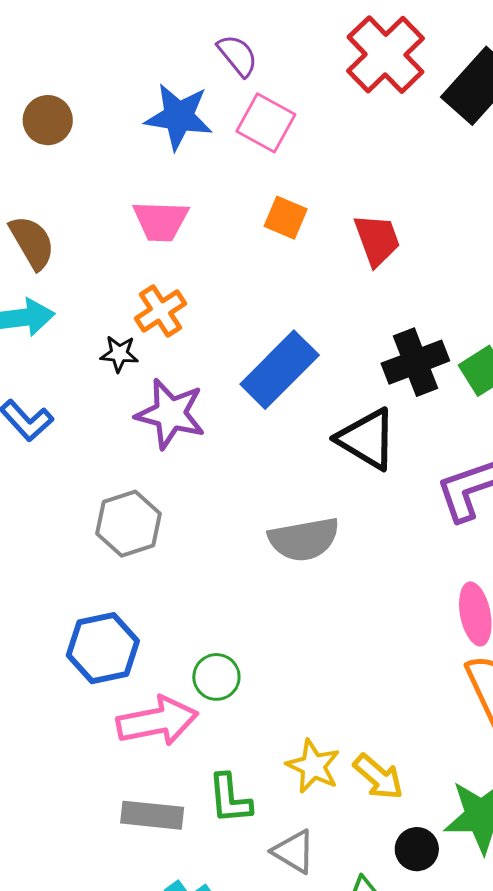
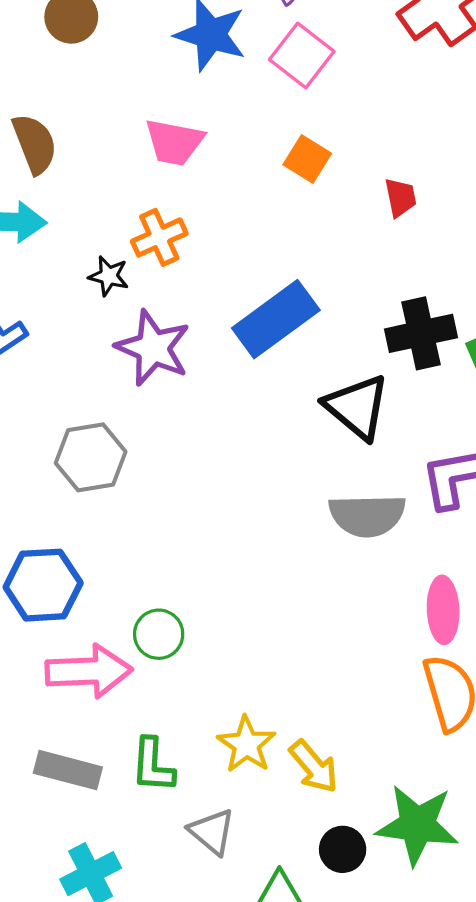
red trapezoid: (377, 240) -> (400, 198), size x0.7
gray semicircle: (304, 539) -> (367, 515), moved

